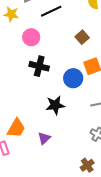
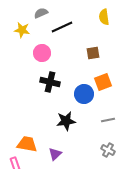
brown square: (82, 37) -> (93, 53), turned 32
orange trapezoid: (16, 128) -> (27, 144), turned -110

